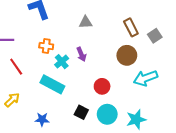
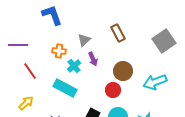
gray triangle: (85, 22) -> (84, 40), moved, turned -40
brown rectangle: (131, 27) -> (118, 33), moved
gray square: (155, 36) -> (164, 41), size x1.6
brown circle: (127, 55) -> (123, 71), moved

